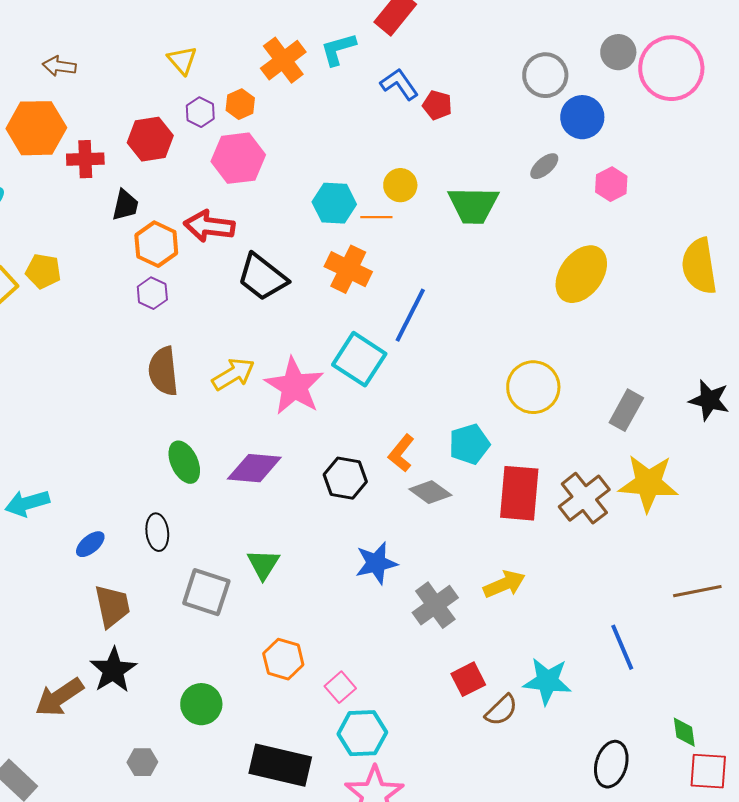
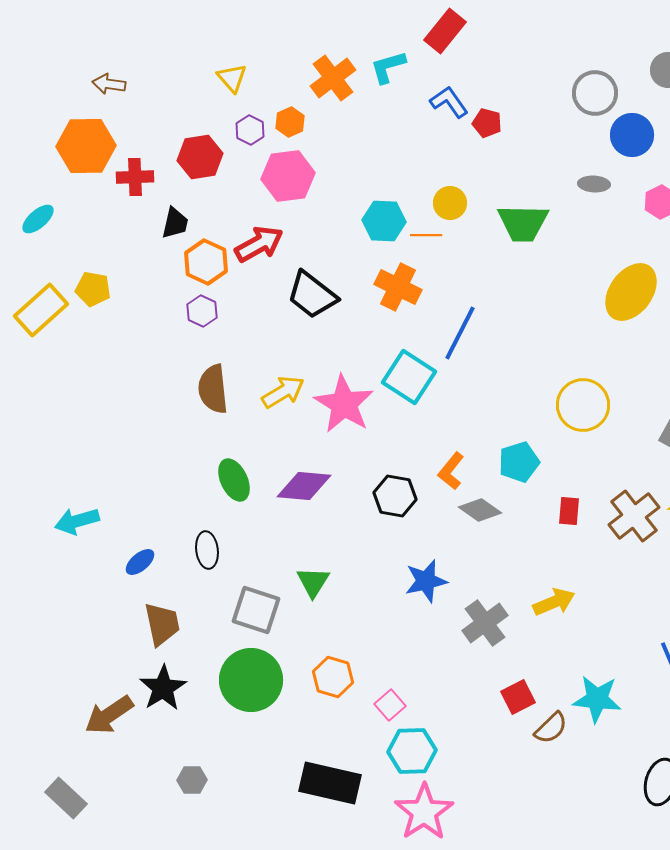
gray ellipse: (544, 166) -> (594, 184), turned 44
red arrow: (209, 226) -> (259, 244), turned 144
red rectangle: (519, 493) -> (569, 511), size x0.5
green circle: (201, 704) -> (251, 680), moved, size x1.5

